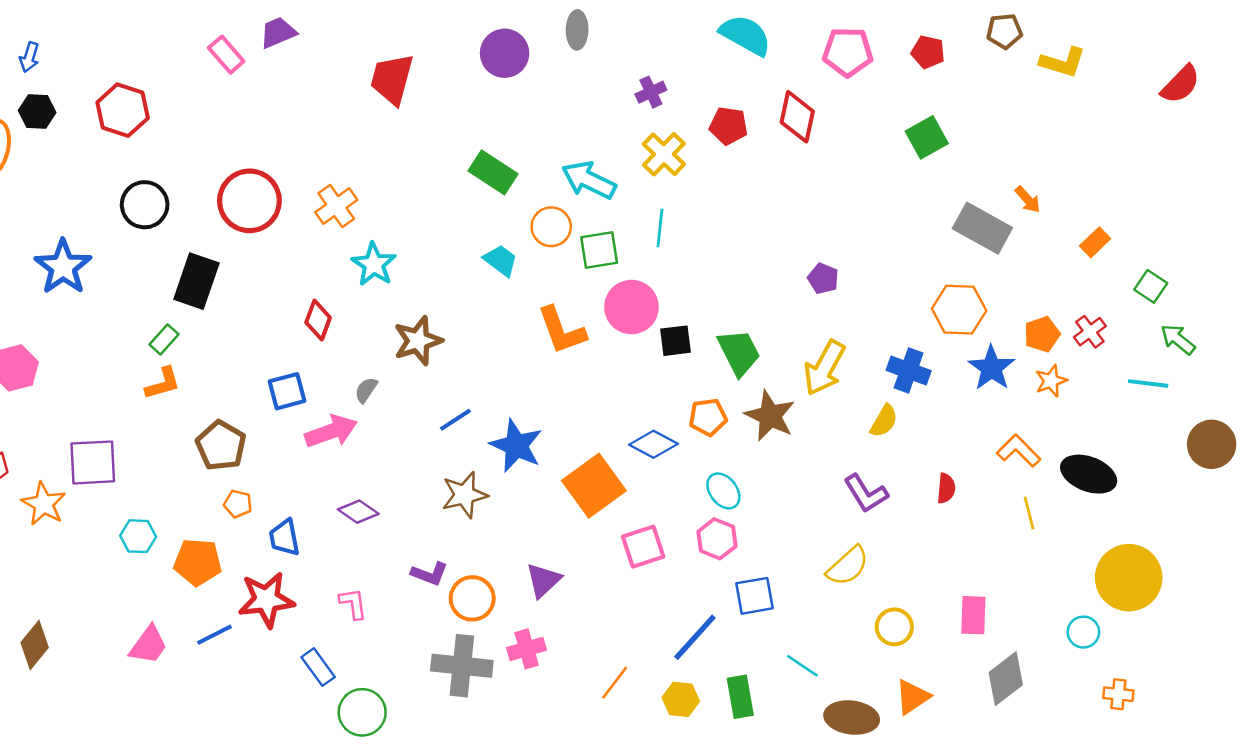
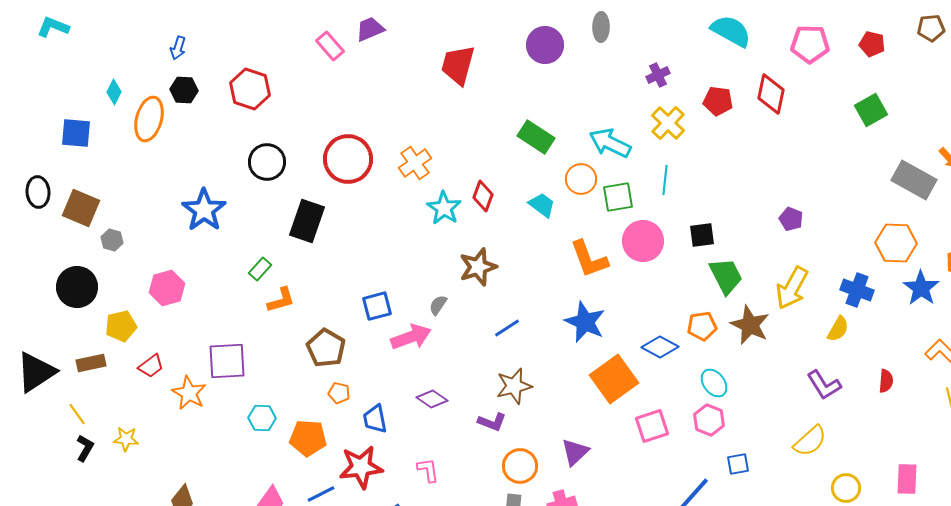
red diamond: (318, 320) -> (483, 196), moved
green rectangle: (164, 339) -> (260, 269), moved
black square: (676, 341) -> (702, 235), moved
blue star: (516, 446) -> (585, 322), moved
purple L-shape: (429, 574) -> (492, 422), moved
blue square: (754, 596) -> (738, 464), size x0.7

